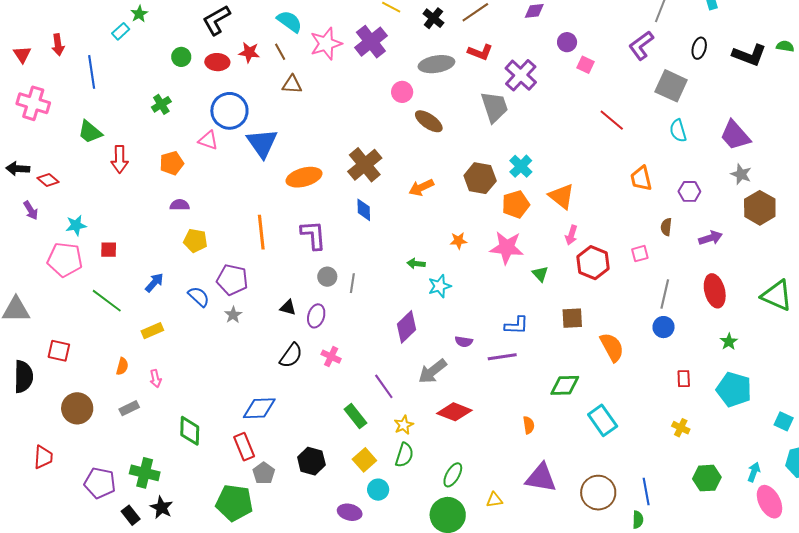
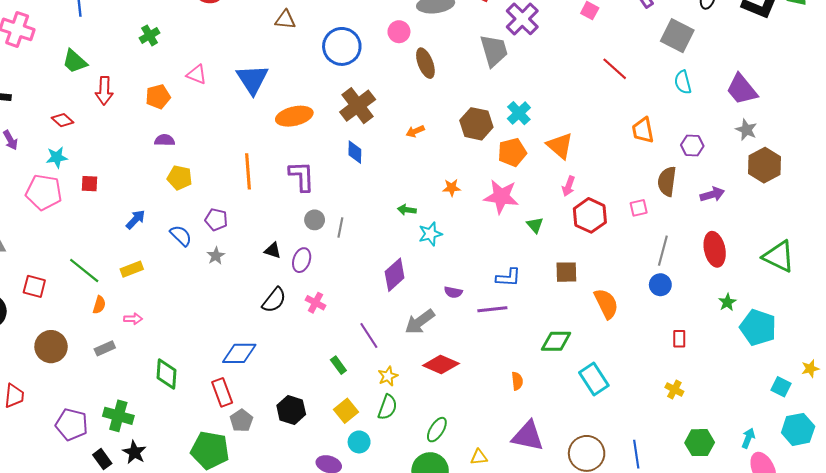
blue circle: (229, 111) -> (342, 46), moved
brown ellipse: (429, 121) -> (425, 63), turned 32
red diamond: (48, 180) -> (62, 120), moved
orange arrow: (421, 187) -> (415, 131), size x0.7
brown semicircle: (666, 227) -> (667, 181), size x1.6
purple pentagon: (232, 280) -> (216, 220), size x0.7
green line: (107, 301) -> (84, 270), moved
pink arrow: (156, 379) -> (133, 319), turned -78
cyan pentagon: (734, 389) -> (758, 327), moved
green rectangle: (355, 416) -> (338, 365), size x0.7

